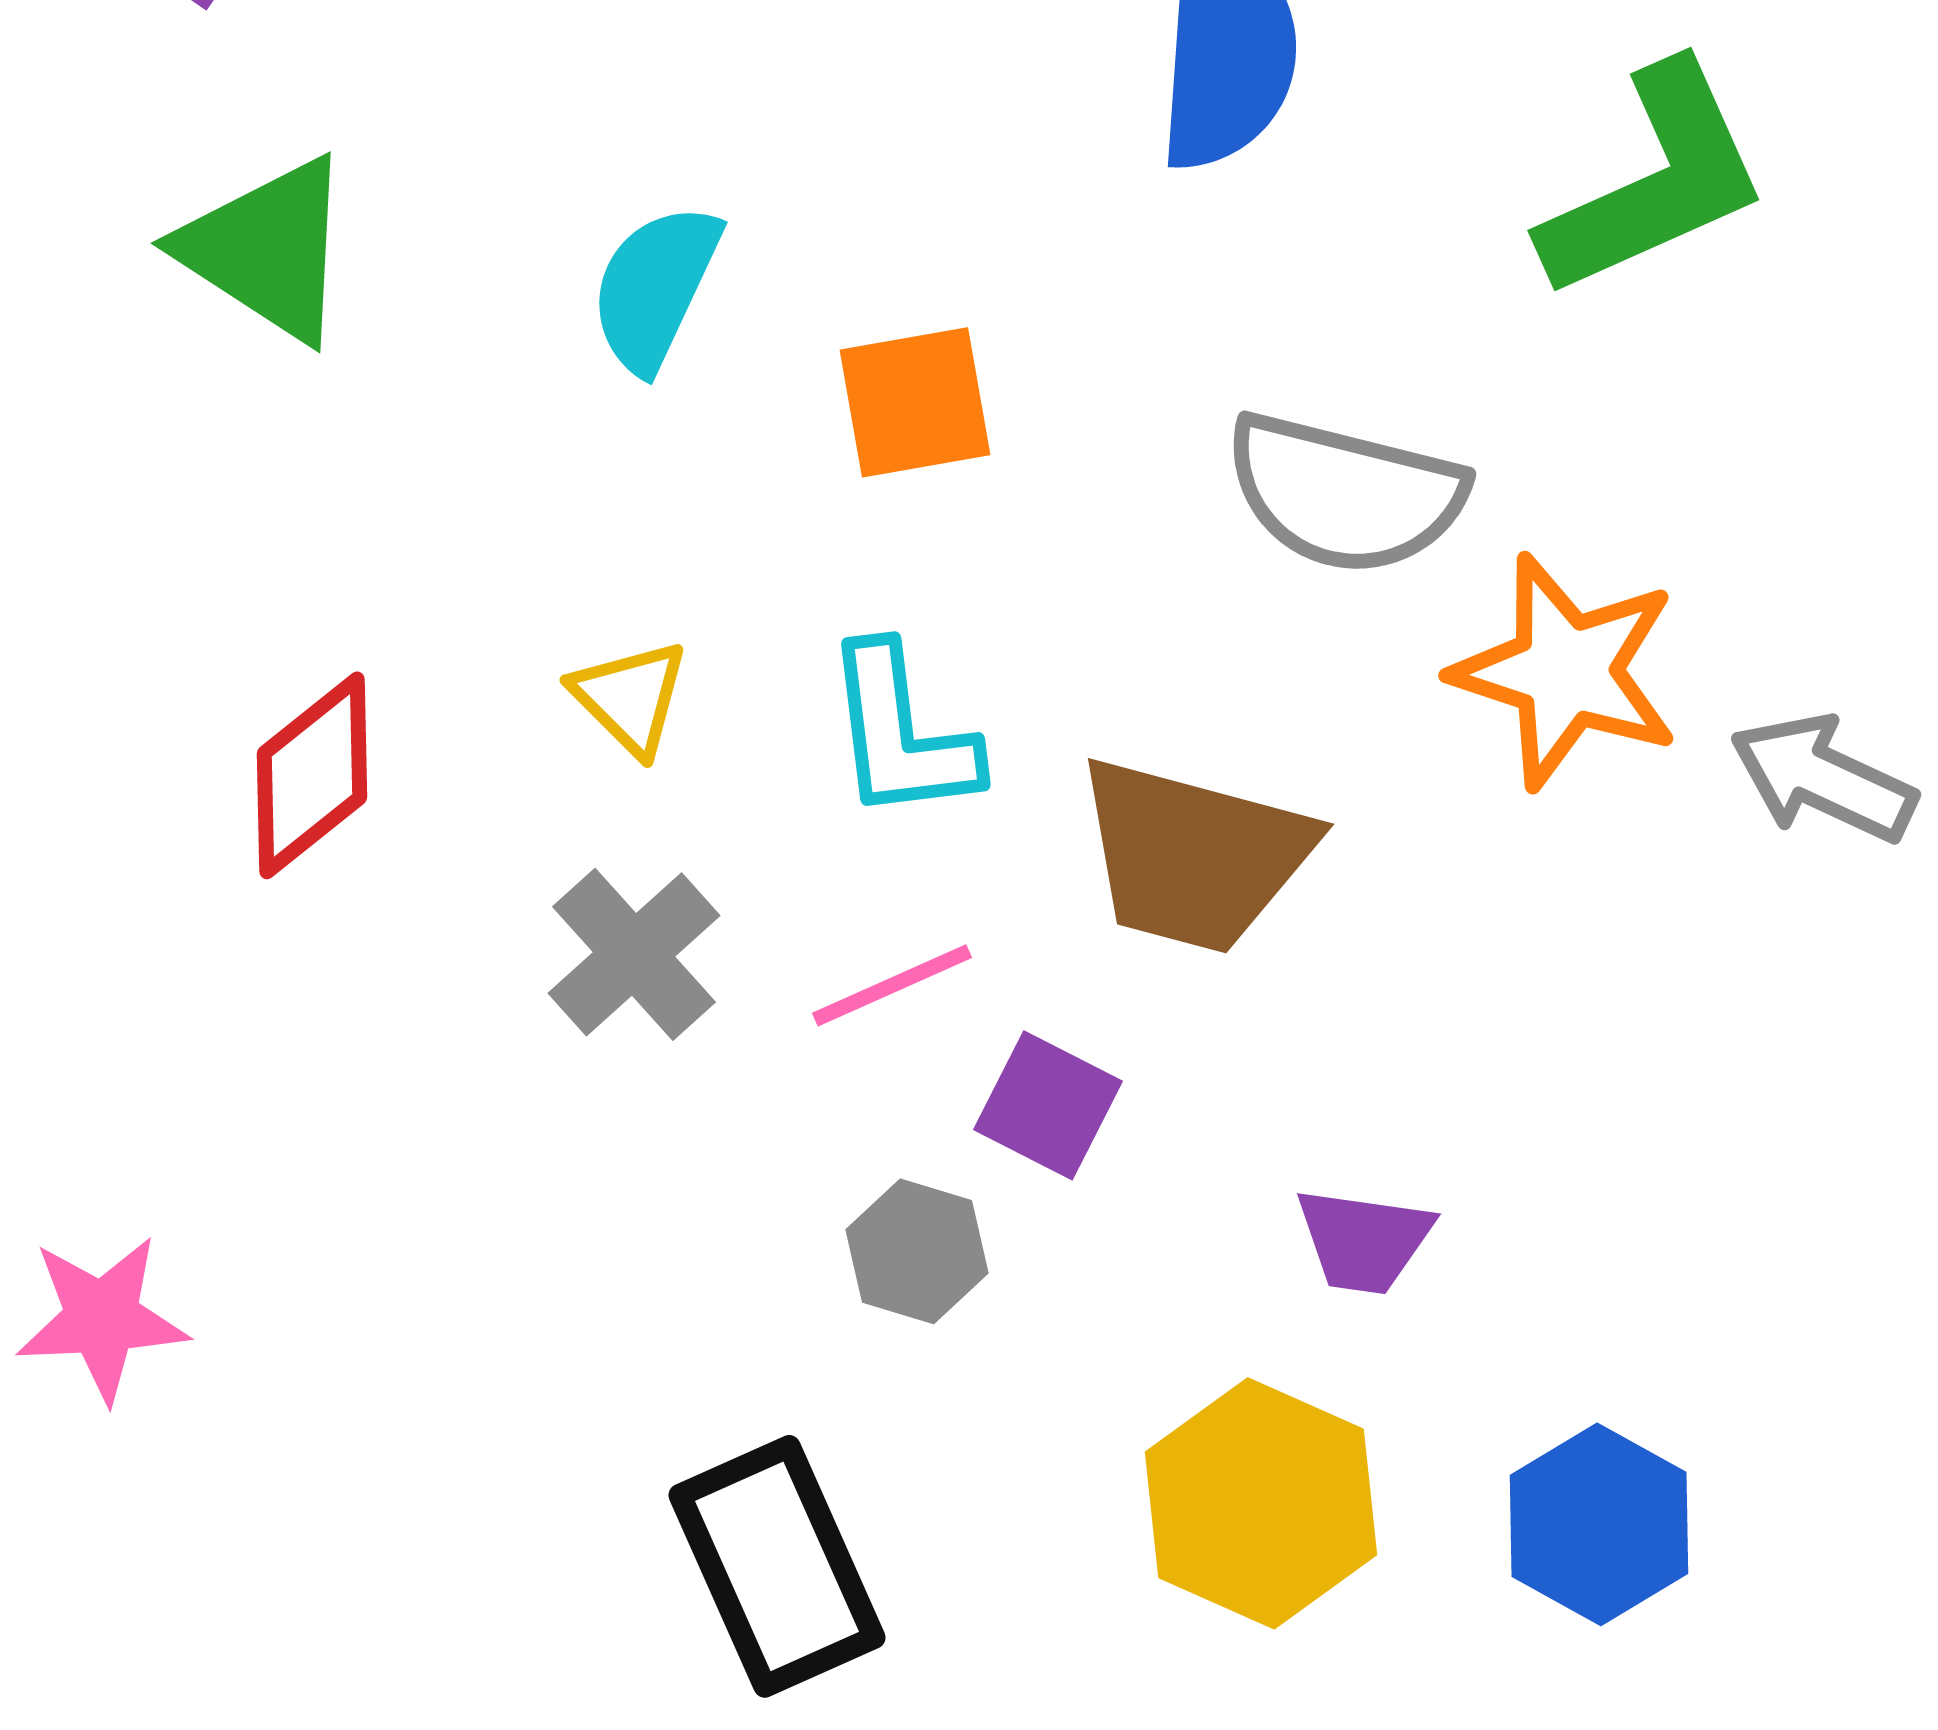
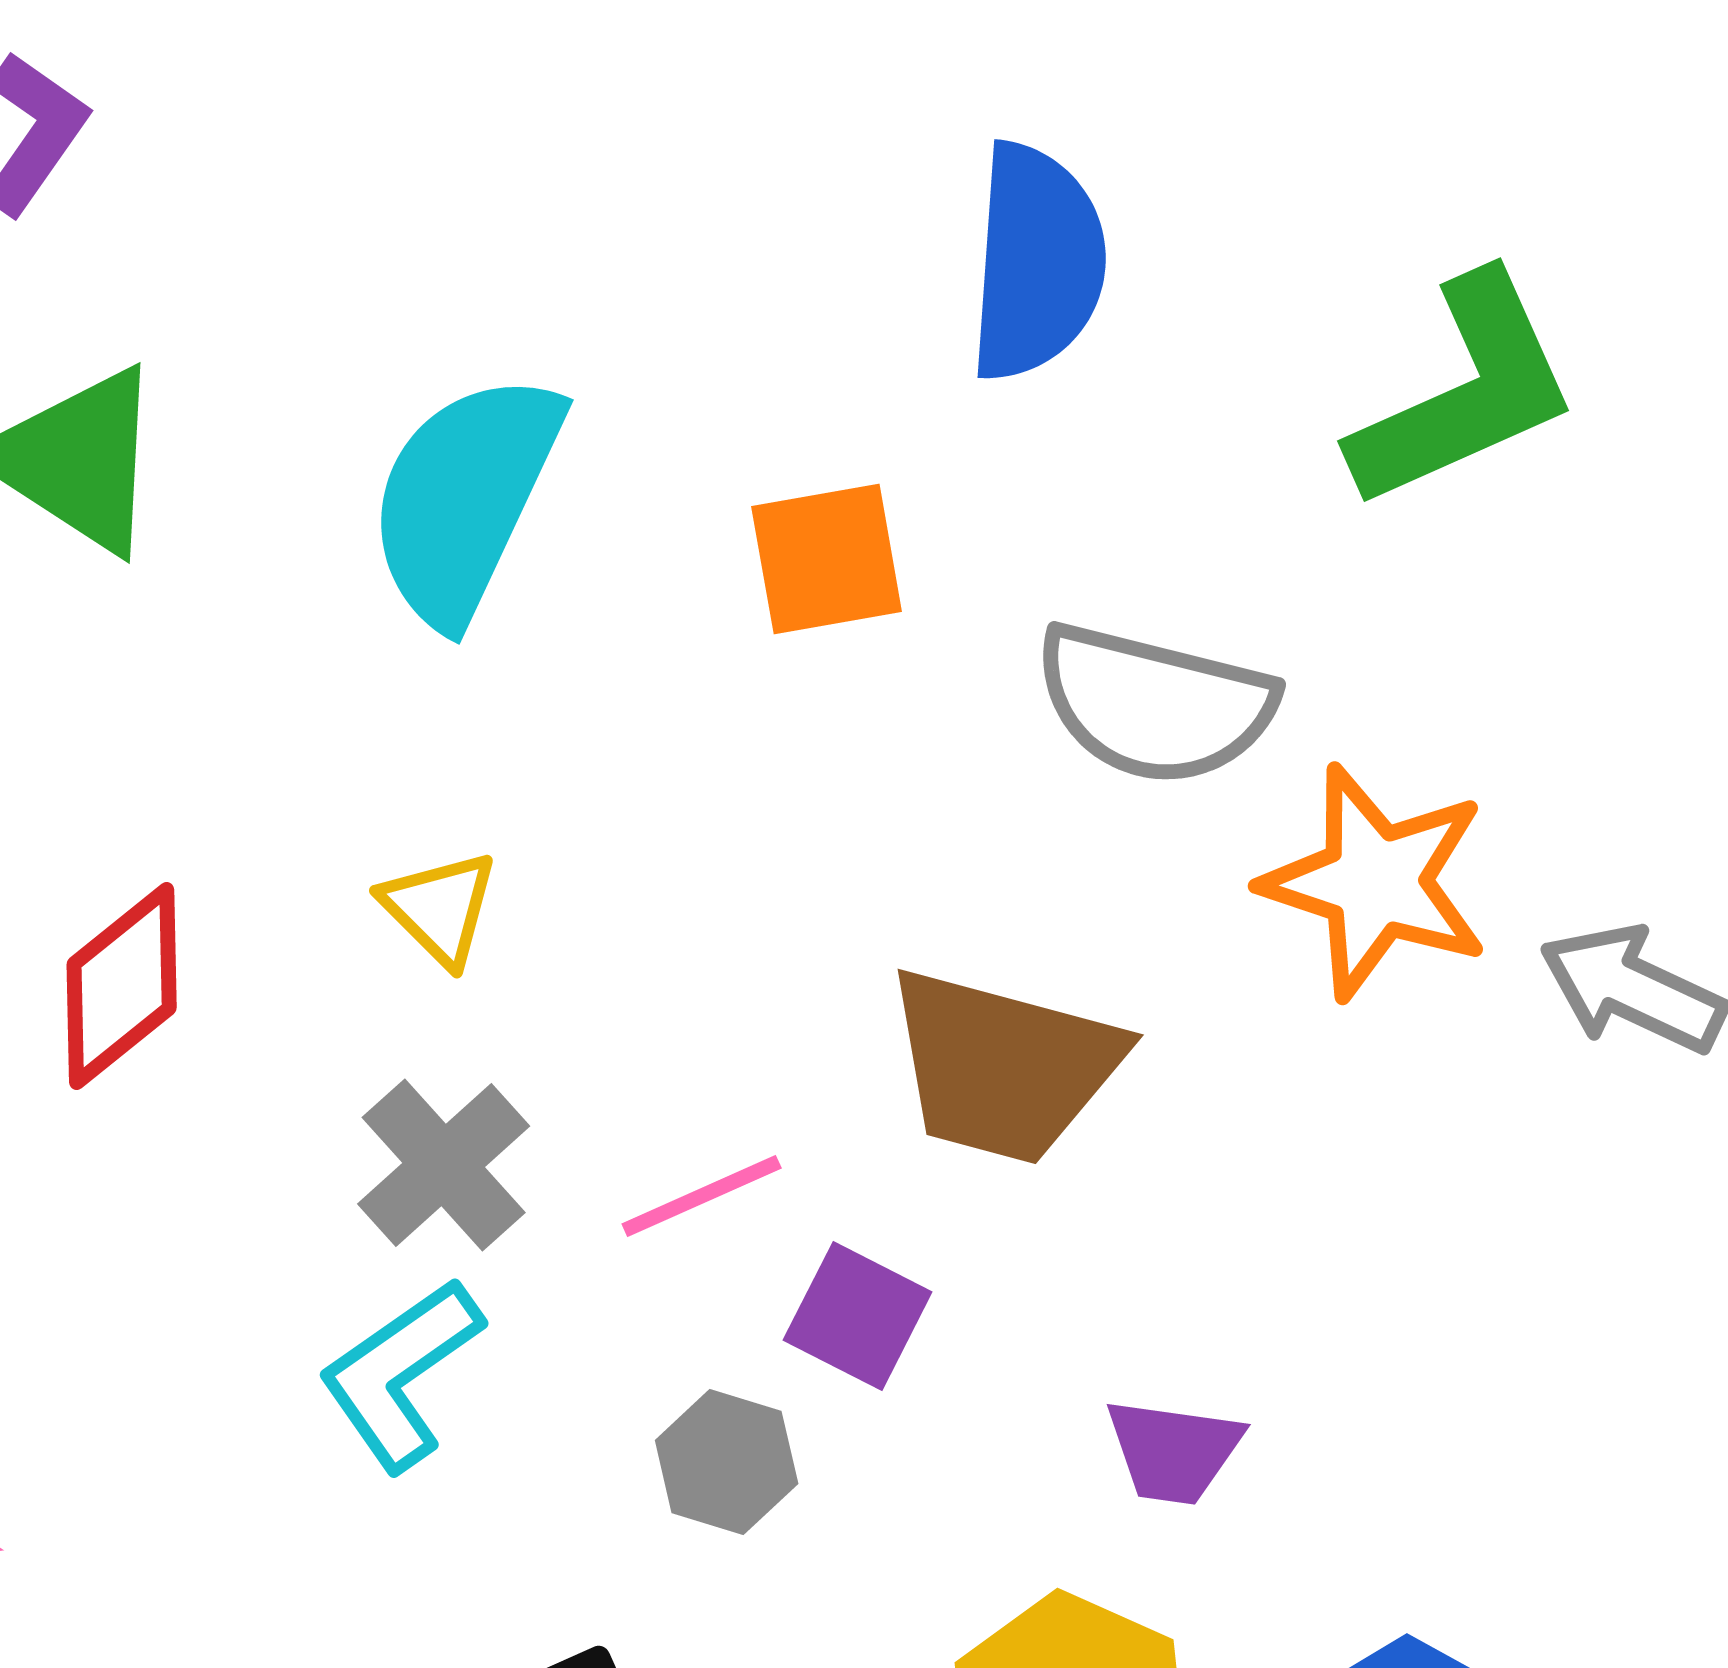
cyan semicircle: (655, 287) -> (465, 498), size x1.5
orange square: (915, 402) -> (827, 559), moved
cyan L-shape: (901, 733) -> (401, 1374), moved, turned 62

